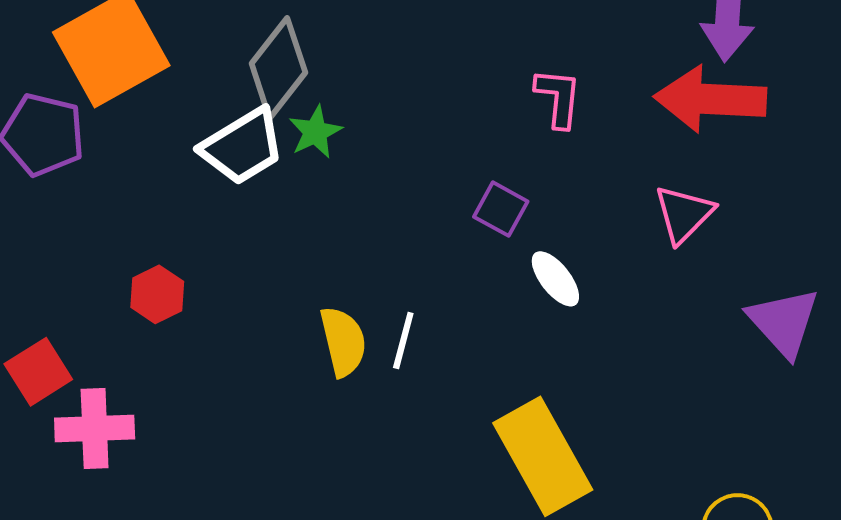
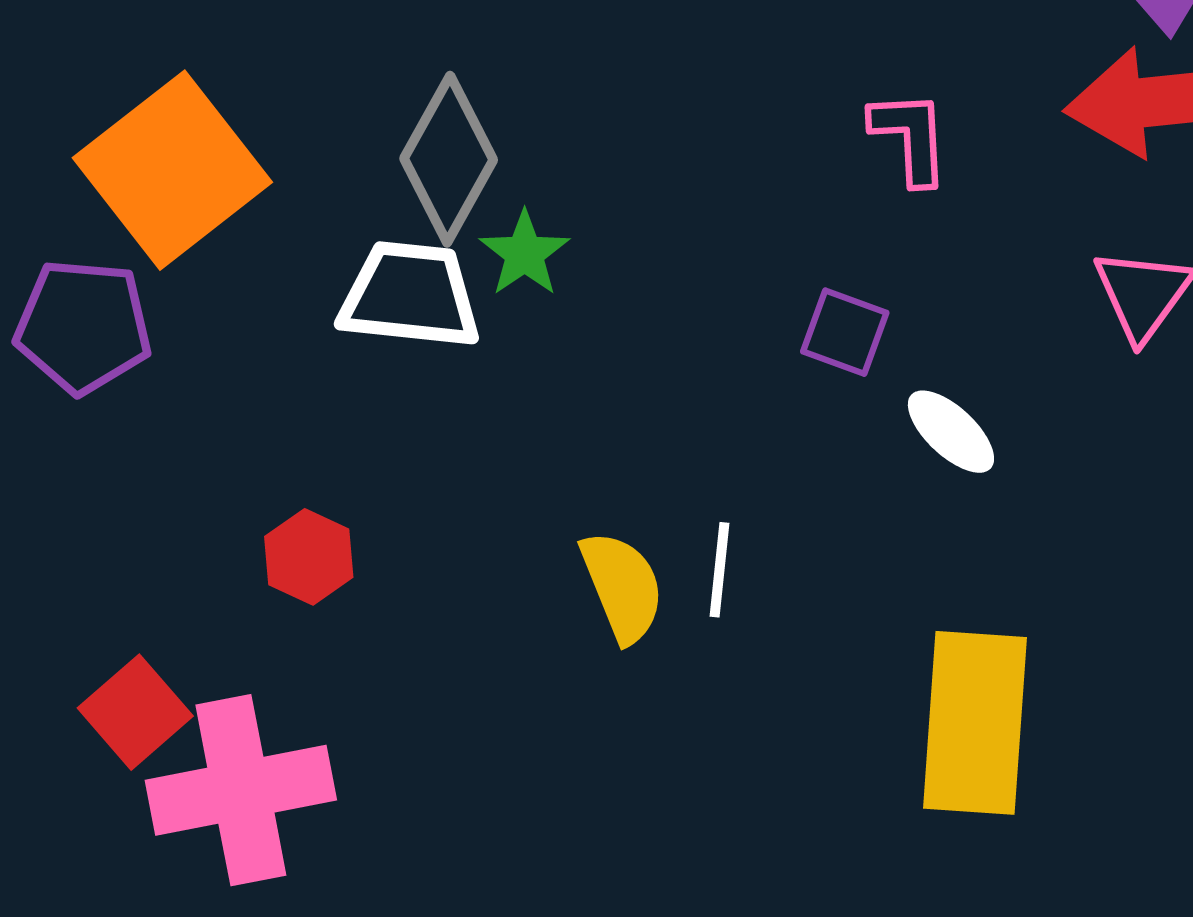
white trapezoid: (243, 146) -> (410, 295), turned -134
pink cross: (95, 429) -> (241, 790), size x1.4
yellow rectangle: (543, 456) -> (975, 723), turned 42

